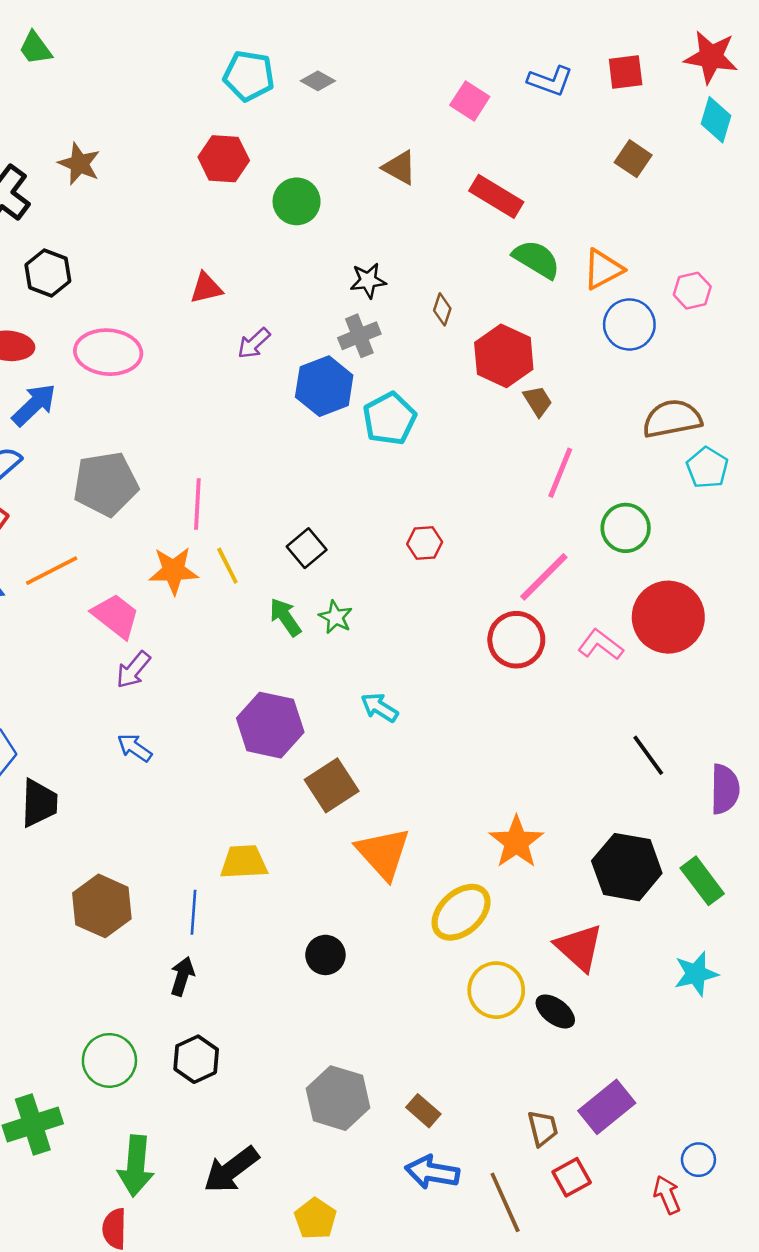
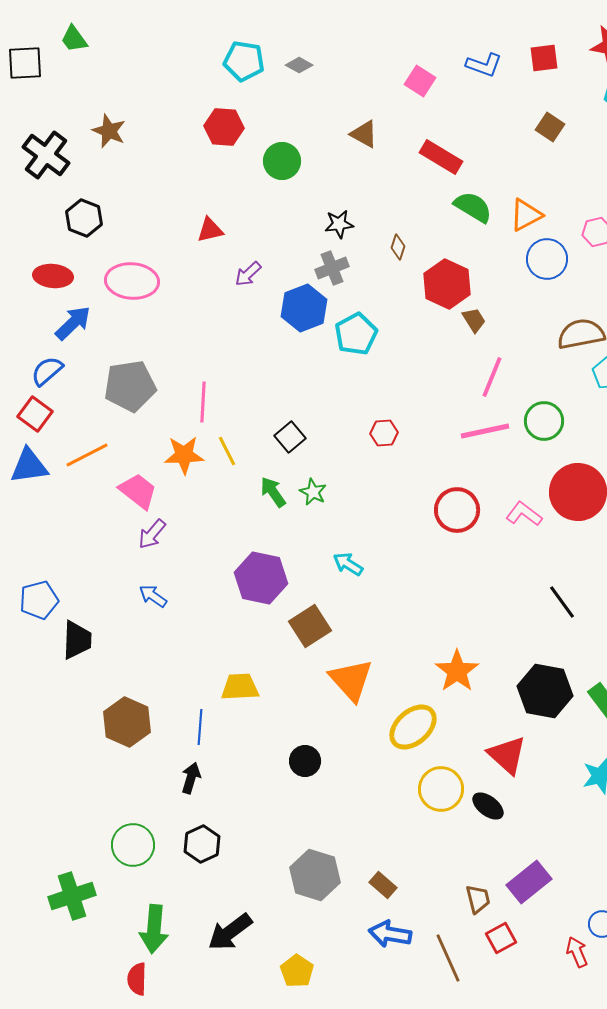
pink line: (544, 577) -> (485, 431), moved, turned 33

